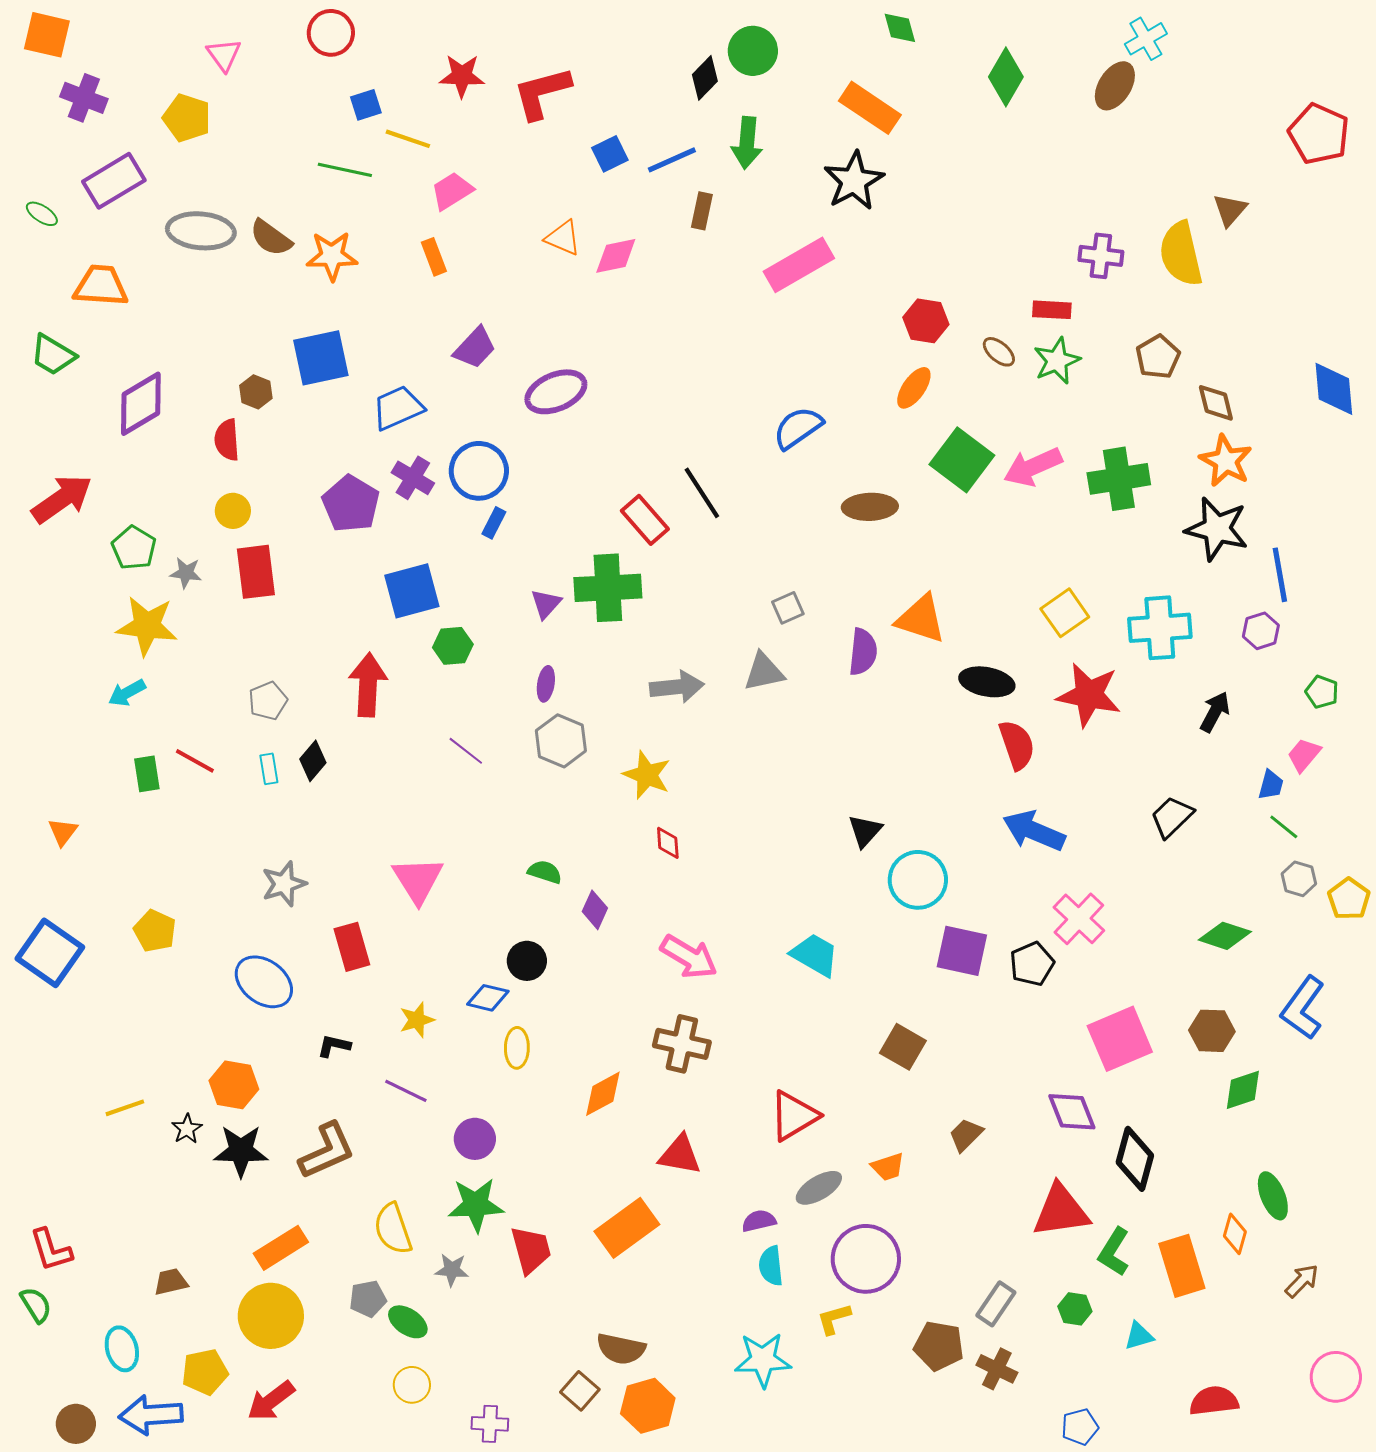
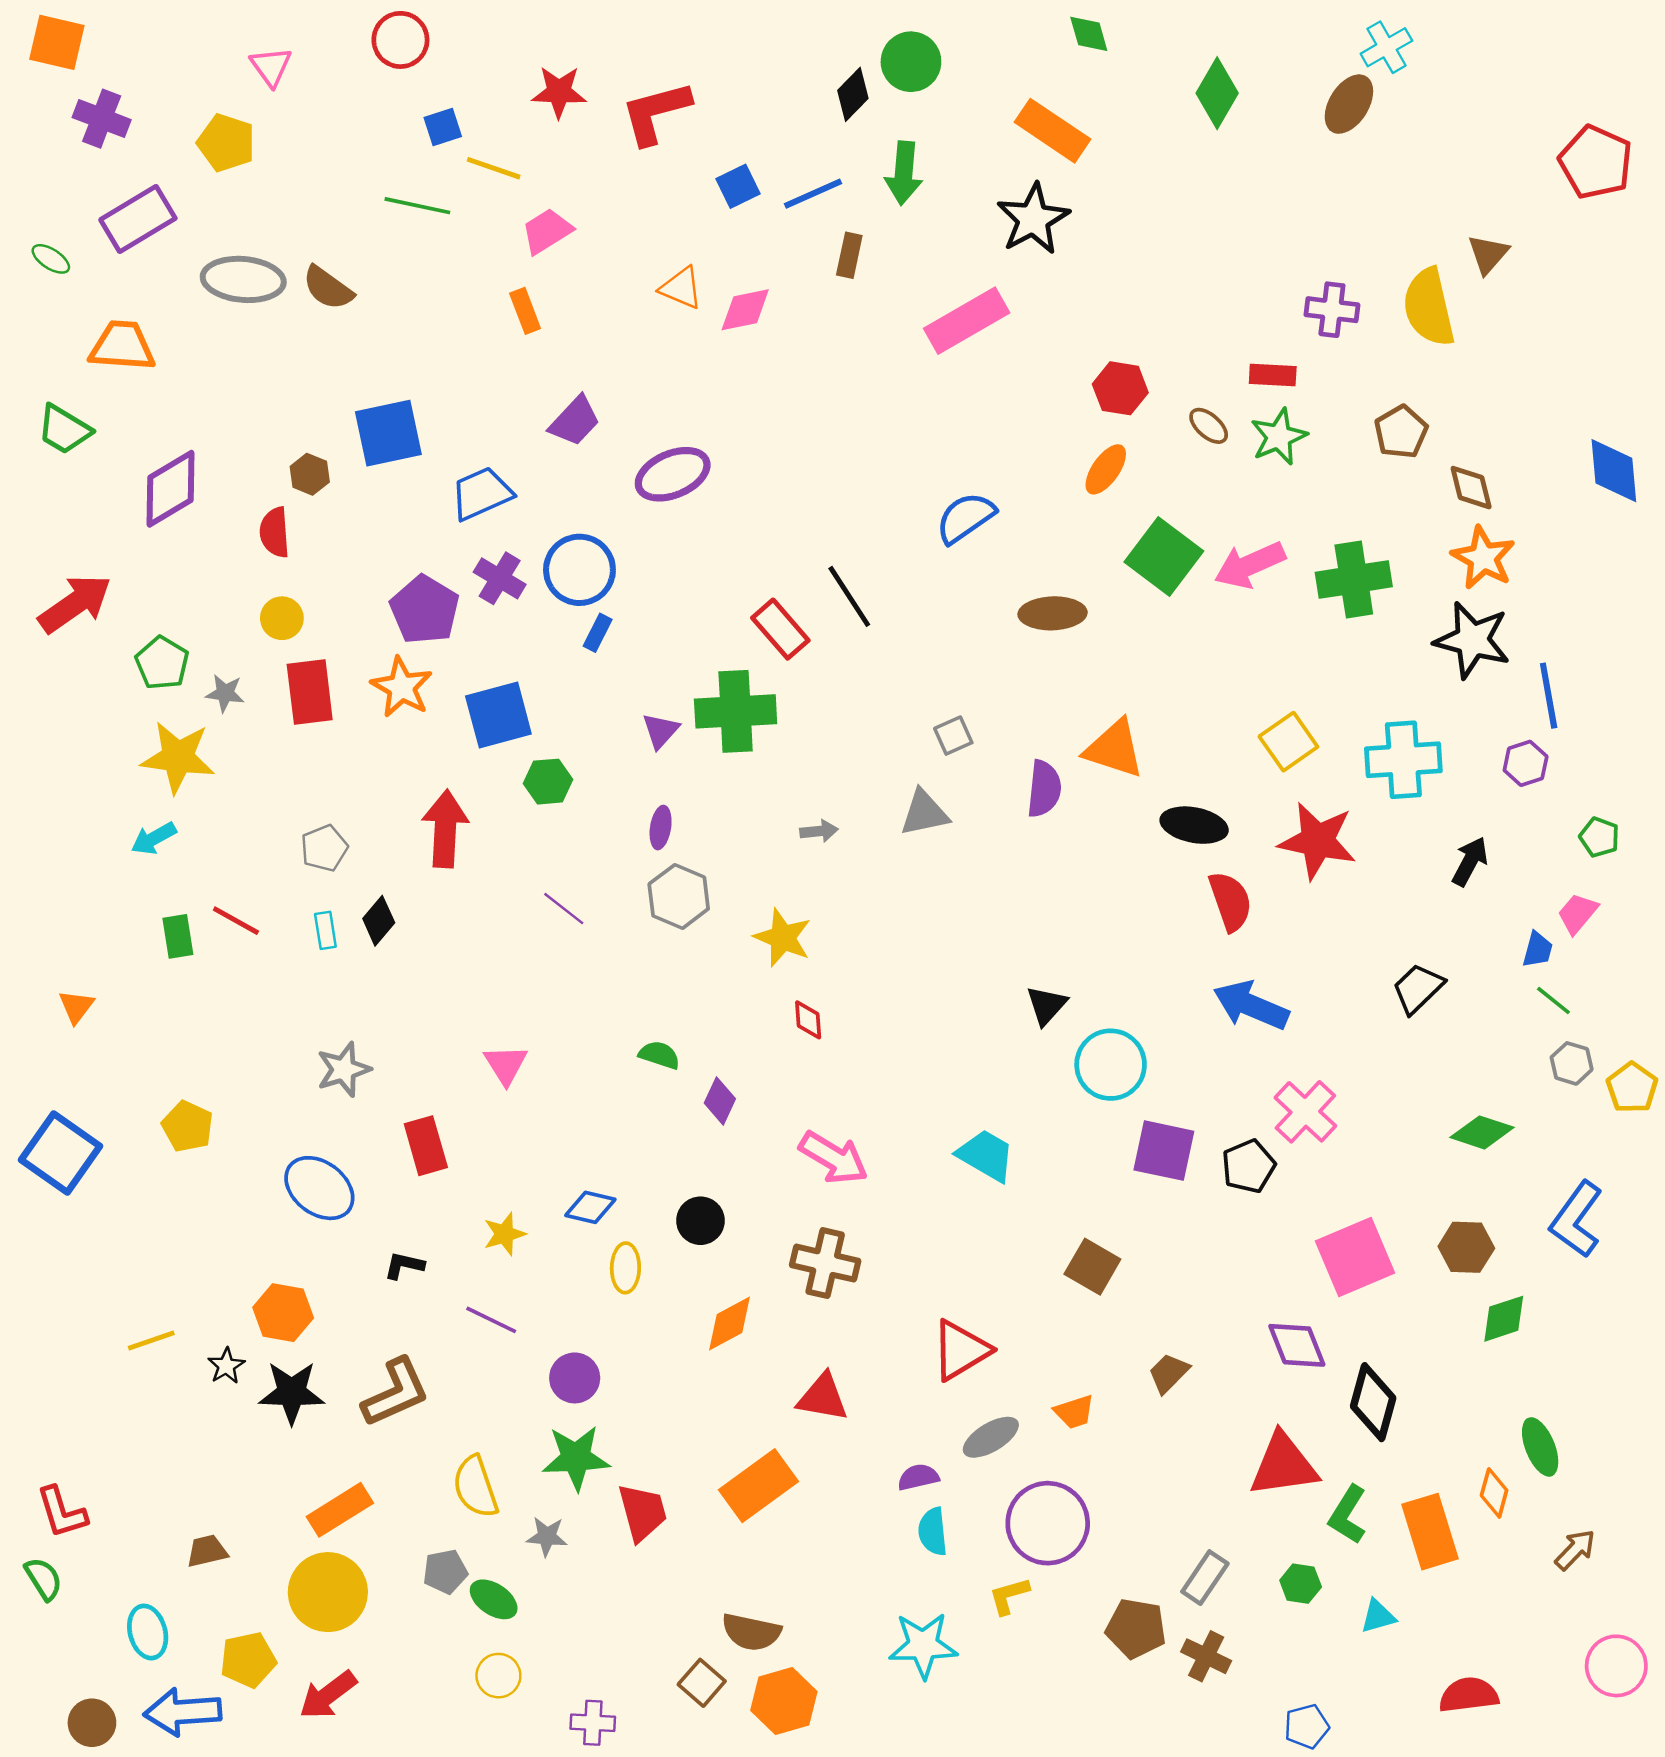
orange star: (332, 256) -> (402, 687), moved, turned 30
gray arrow: (677, 687) -> (819, 831), size x0.6
pink triangle: (418, 880) -> (506, 1065), size x0.7
black circle: (527, 961) -> (700, 1221), moved

